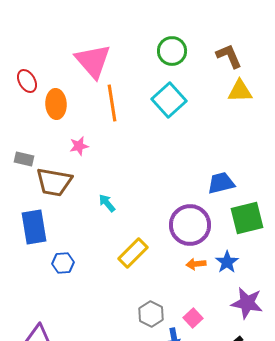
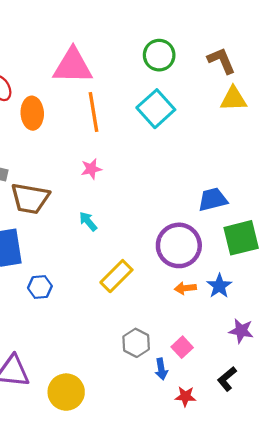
pink triangle: (93, 61) -> (73, 66), turned -48
pink star: (79, 146) -> (91, 169), moved
purple star: (247, 303) -> (241, 331), size x0.7

